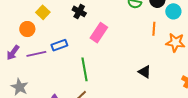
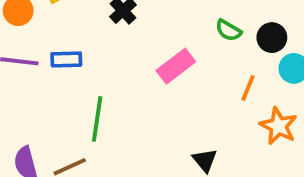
pink rectangle: (99, 33) -> (176, 66), moved

